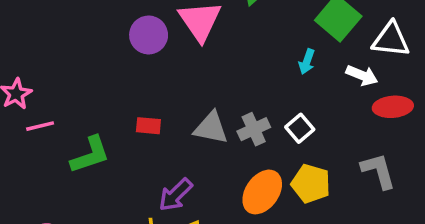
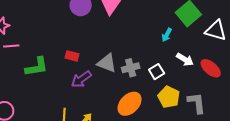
white arrow: (362, 75) -> (185, 59), moved
red ellipse: (393, 107) -> (211, 68), turned 35
yellow pentagon: (311, 184) -> (169, 97), moved
purple arrow: (176, 195) -> (81, 79), moved

